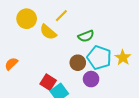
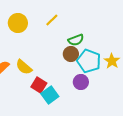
yellow semicircle: (48, 32) -> (24, 67), moved
brown circle: (78, 63) -> (71, 54), moved

